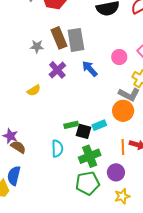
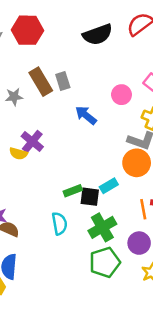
gray rectangle: (76, 40) -> (63, 81), size x0.6
purple cross: (57, 70) -> (32, 141), moved
yellow semicircle: (34, 90) -> (18, 154), turned 56

